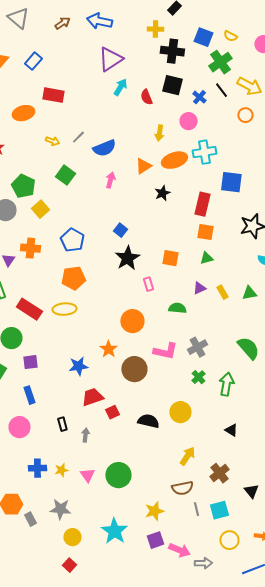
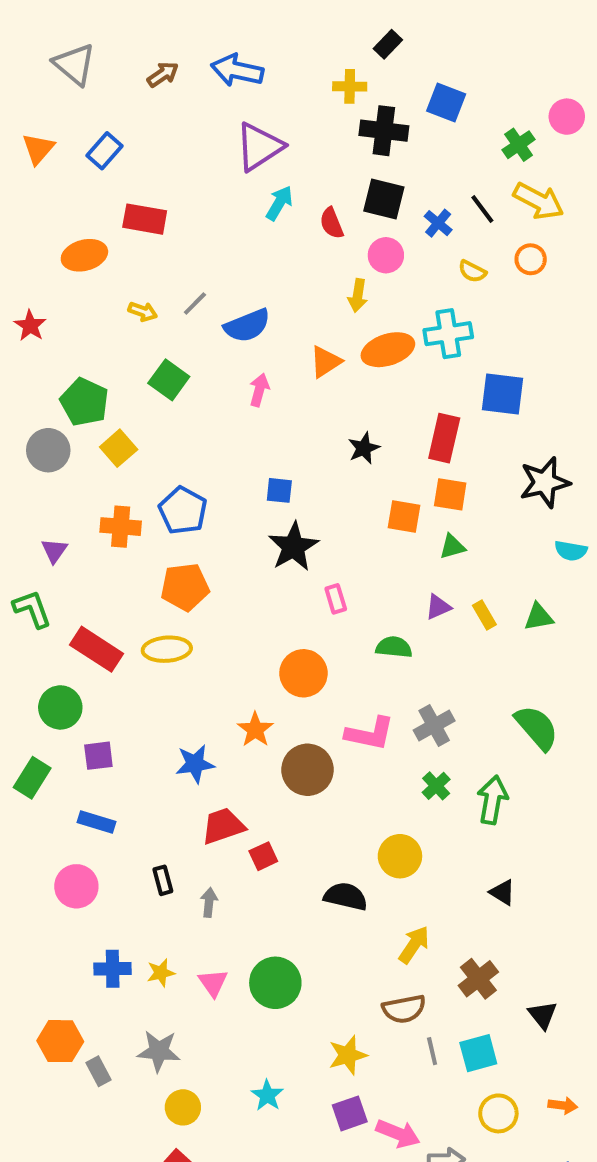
yellow semicircle: (230, 36) -> (472, 271), moved
green cross: (220, 62) -> (519, 145), moved, size x0.7
pink circle: (188, 121) -> (386, 255), moved
black star: (162, 193) -> (364, 448), moved
blue square: (120, 230) -> (279, 490), turned -32
orange cross: (30, 248) -> (121, 527), moved
orange square: (170, 258) -> (404, 517), moved
blue rectangle: (29, 395) -> (96, 822), turned -54
black semicircle: (148, 421) -> (346, 896), moved
cyan star: (114, 531) -> (267, 1095), size x0.6

